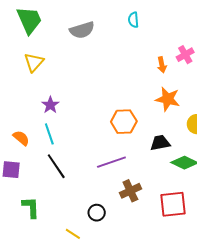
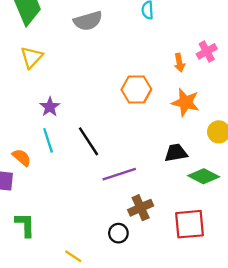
orange hexagon: (124, 122) -> (136, 89), moved
orange semicircle: (21, 138) -> (22, 157), moved
black line: (56, 166) -> (89, 141), moved
black circle: (97, 213) -> (118, 233), moved

